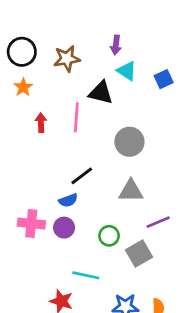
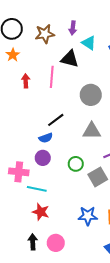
purple arrow: (116, 45) -> (73, 28), moved
pink cross: (31, 224) -> (19, 172), moved
cyan line: (86, 275) -> (37, 189), moved

